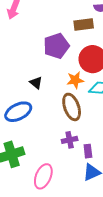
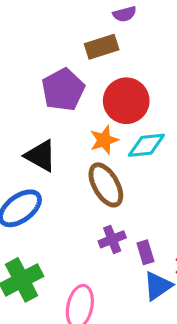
black triangle: (36, 83) -> (41, 156), size x1.5

